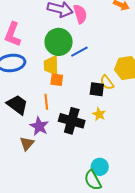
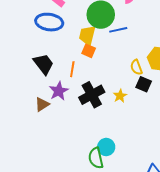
black square: (97, 89) -> (144, 84), moved
black cross: (72, 121) -> (92, 95), turned 30

